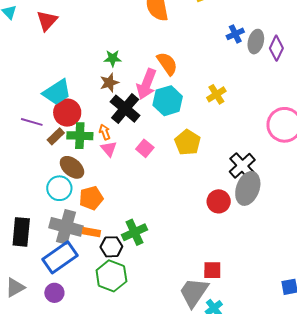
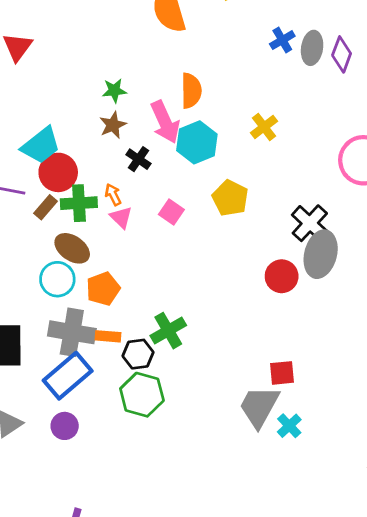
orange semicircle: (167, 64) -> (191, 91), turned 40
pink arrow: (146, 84) -> (165, 122), turned -40
black cross: (125, 109) -> (138, 159), size x0.6

